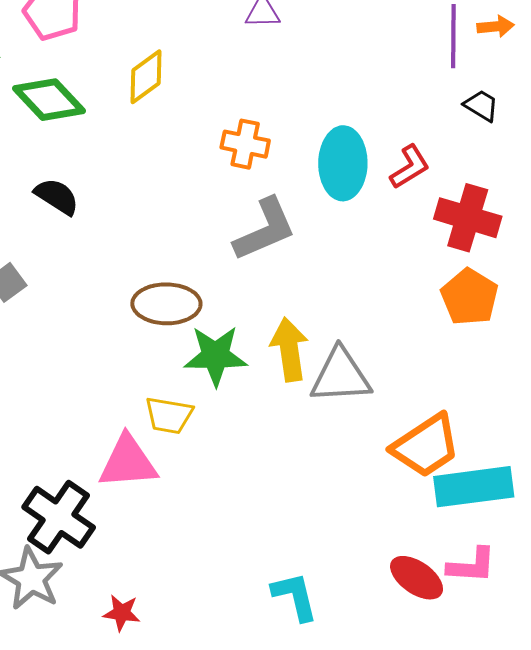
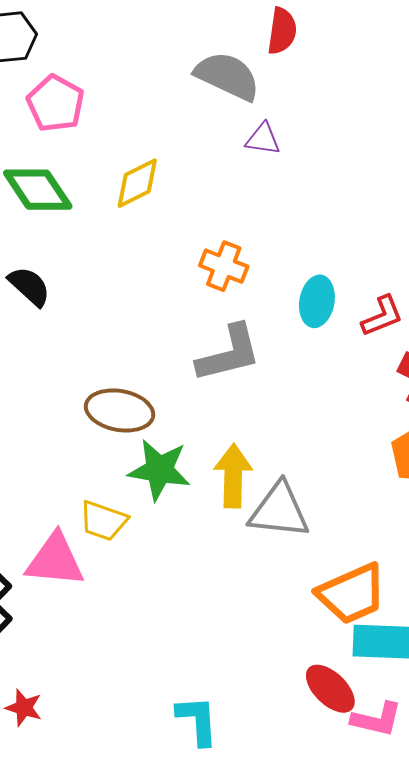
cyan ellipse: (343, 163) -> (317, 301), size x0.7
red ellipse: (417, 578) -> (330, 689), moved

